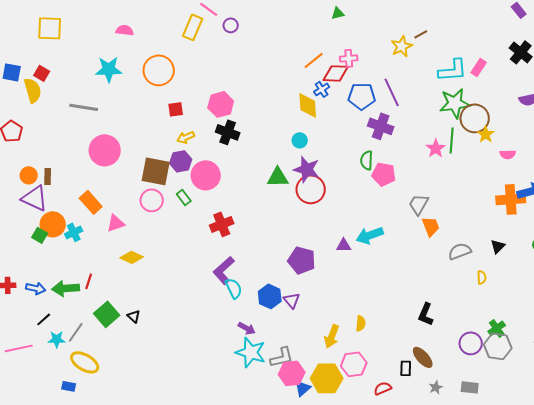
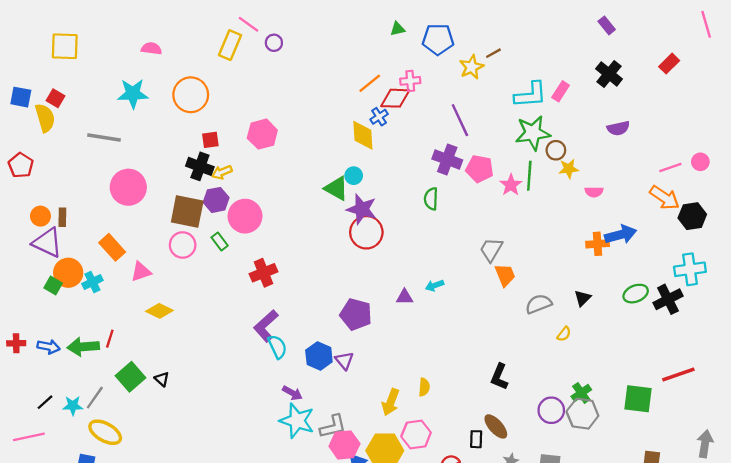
blue pentagon: (362, 96) -> (438, 39), moved
brown circle: (475, 118) -> (556, 150), size x0.6
black cross: (228, 132) -> (200, 166), moved
yellow star: (486, 134) -> (569, 169), turned 30
pink pentagon: (384, 174) -> (480, 169), moved
green triangle: (278, 177) -> (336, 188), moved, turned 30
orange cross: (511, 199) -> (597, 244), size x0.7
cyan arrow: (370, 235) -> (435, 285), size x0.6
yellow semicircle: (482, 277) -> (564, 334), turned 40
black line: (44, 319) -> (45, 402), moved
pink line: (19, 348) -> (29, 437), moved

